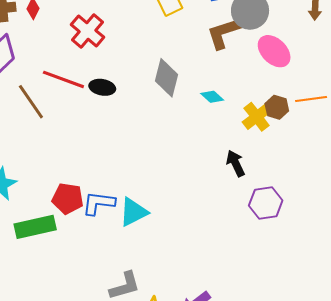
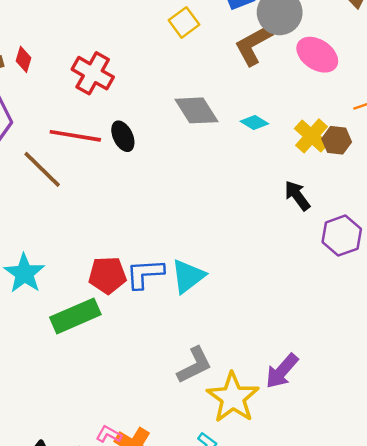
gray diamond: (166, 78) -> (196, 110), turned -36
black ellipse: (102, 87) -> (123, 136), turned 65
brown hexagon: (277, 107) -> (337, 140), moved

